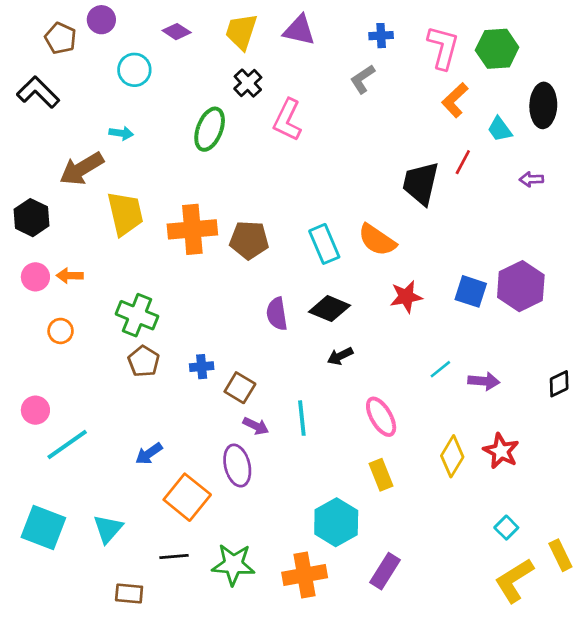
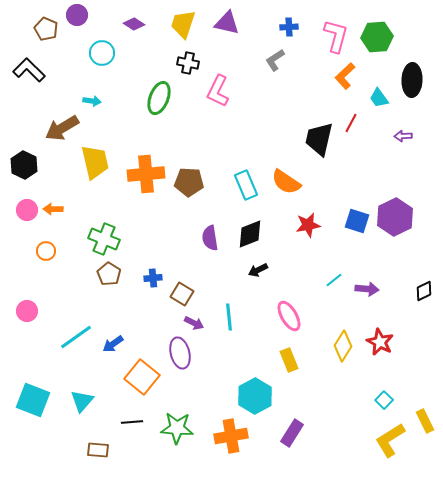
black cross: (248, 83) -> (188, 63), turned -35
black diamond: (330, 309) -> (250, 234), turned -44
cyan line: (67, 444) -> (76, 337), moved

